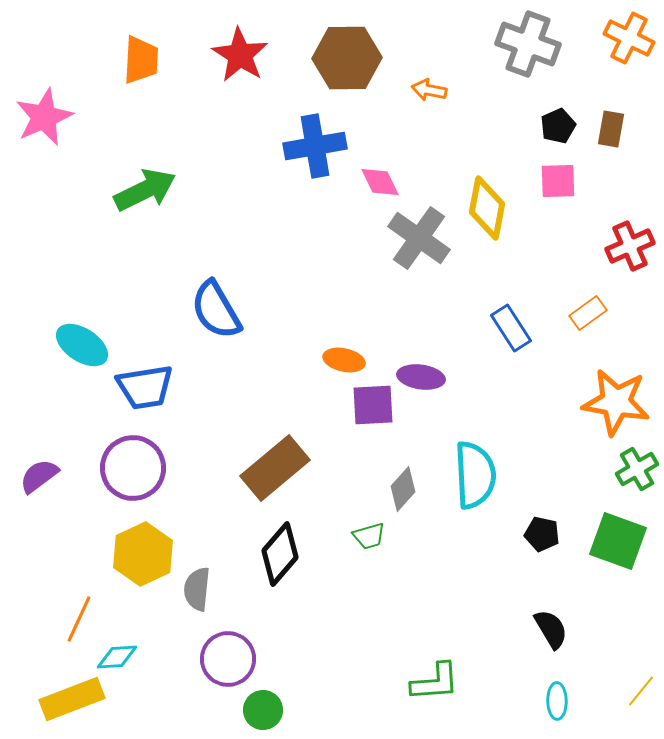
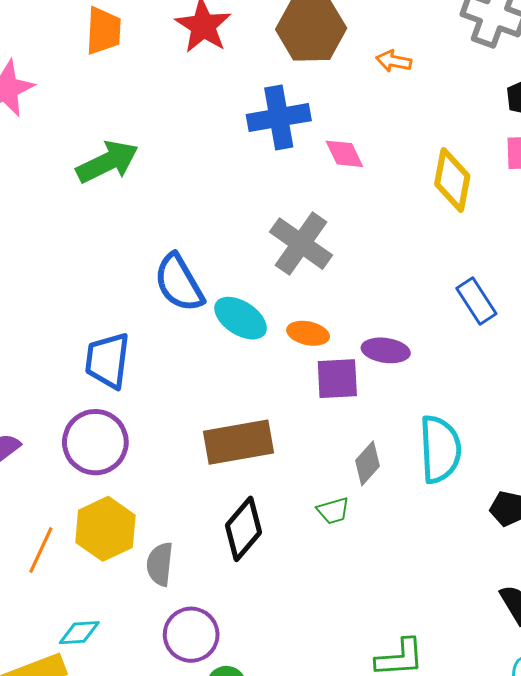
gray cross: (419, 238) -> (301, 244), moved
cyan ellipse: (82, 345) -> (241, 318), moved
blue trapezoid: (145, 387) -> (107, 360), turned 106
brown rectangle: (275, 468) -> (238, 442), turned 30
orange line: (79, 619) -> (41, 550), moved

